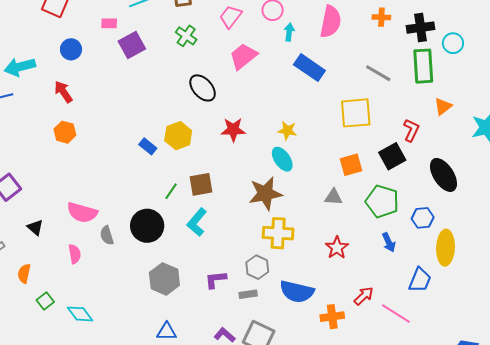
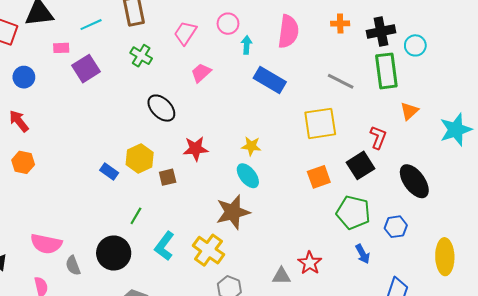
pink trapezoid: (243, 56) -> (201, 73), size x0.7
brown square: (201, 184) -> (168, 177), moved, size x0.7
gray triangle: (333, 197) -> (281, 276), moved
yellow cross: (278, 233) -> (208, 250), moved, turned 36
yellow ellipse: (446, 248) -> (445, 257), moved

